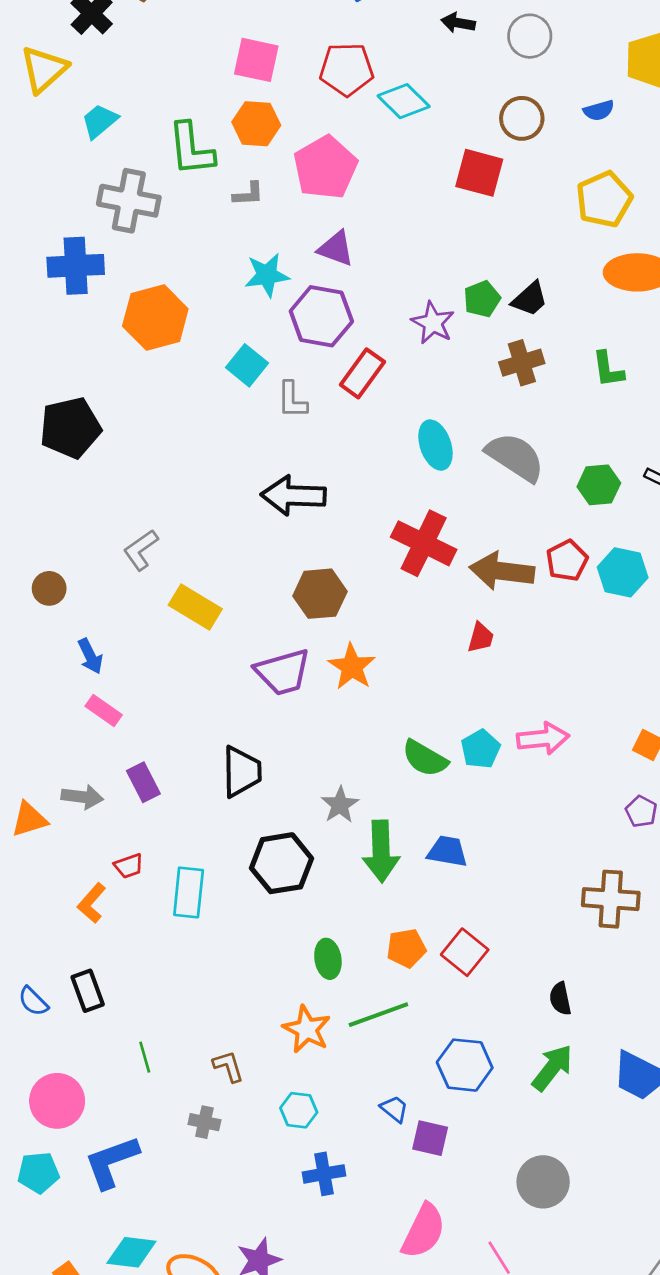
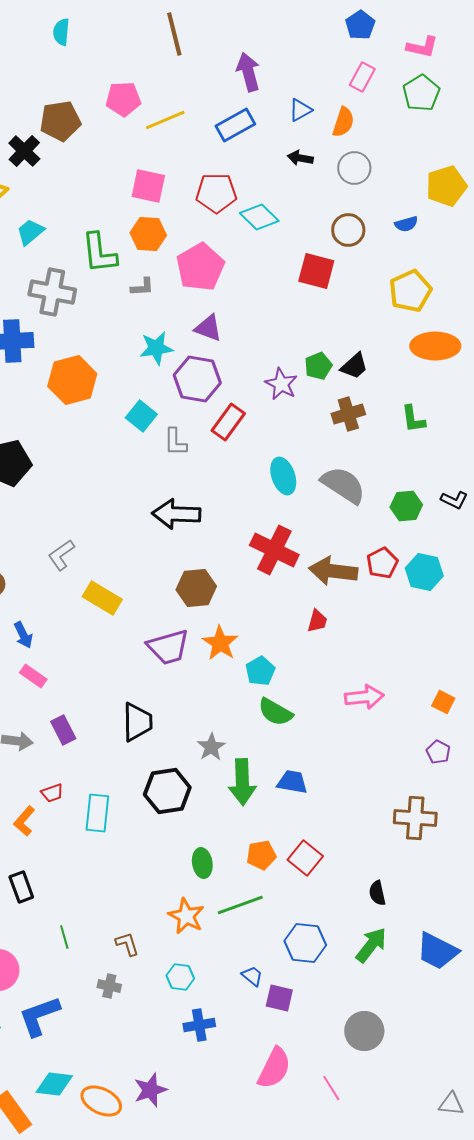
cyan pentagon: (481, 749) -> (260, 671), moved

